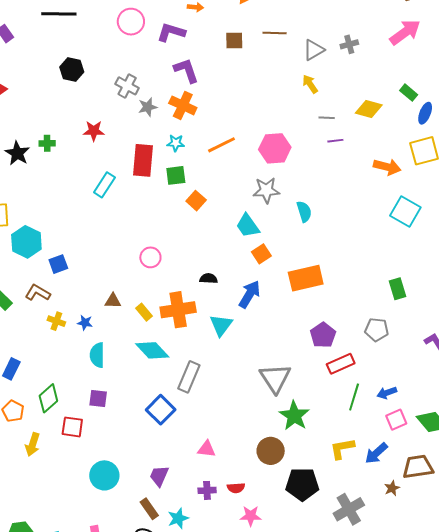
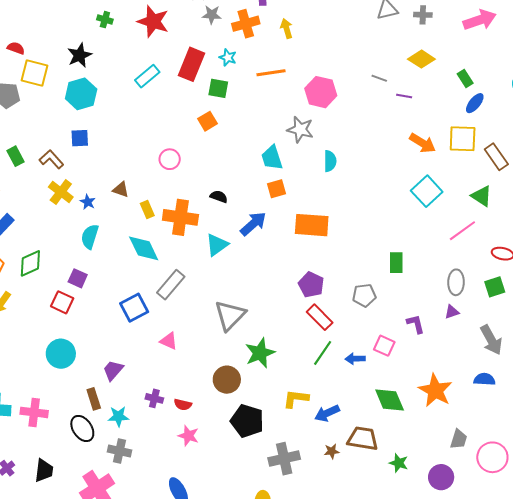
yellow arrow: (310, 84) -> (286, 29), moved
orange cross: (183, 105) -> (246, 24), turned 32
yellow diamond: (369, 109) -> (421, 59), moved
red star: (94, 131) -> (153, 21), size x1.5
purple line: (335, 141) -> (404, 96), moved
black star: (17, 153) -> (80, 55), moved
orange square: (196, 201) -> (207, 121), moved
cyan hexagon: (26, 242) -> (81, 94), moved
yellow cross: (56, 321) -> (61, 192), size x1.4
gray pentagon: (377, 330) -> (364, 295), turned -30
purple pentagon: (323, 335) -> (311, 285), turned -30
red rectangle: (341, 364) -> (320, 317), turned 52
gray triangle: (275, 378) -> (230, 315), moved
pink square: (396, 420) -> (384, 346), moved, turned 30
red square: (72, 427) -> (62, 302), moved
pink triangle: (206, 449) -> (169, 341), moved

